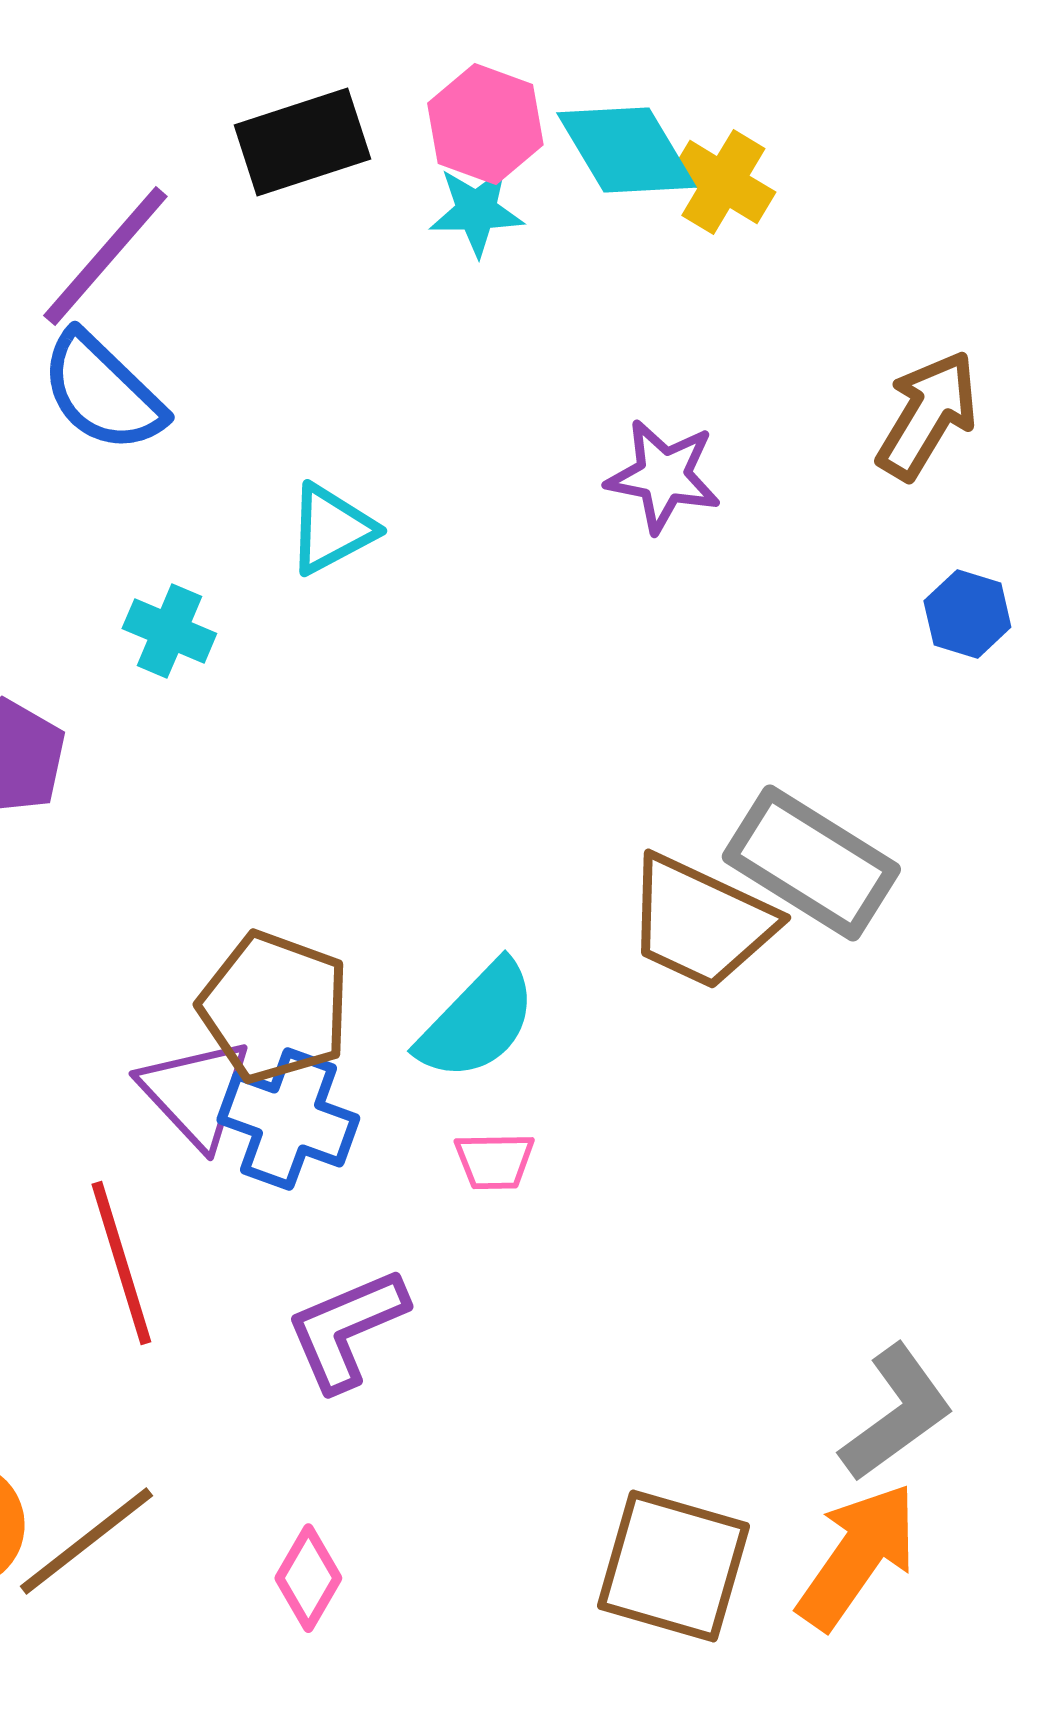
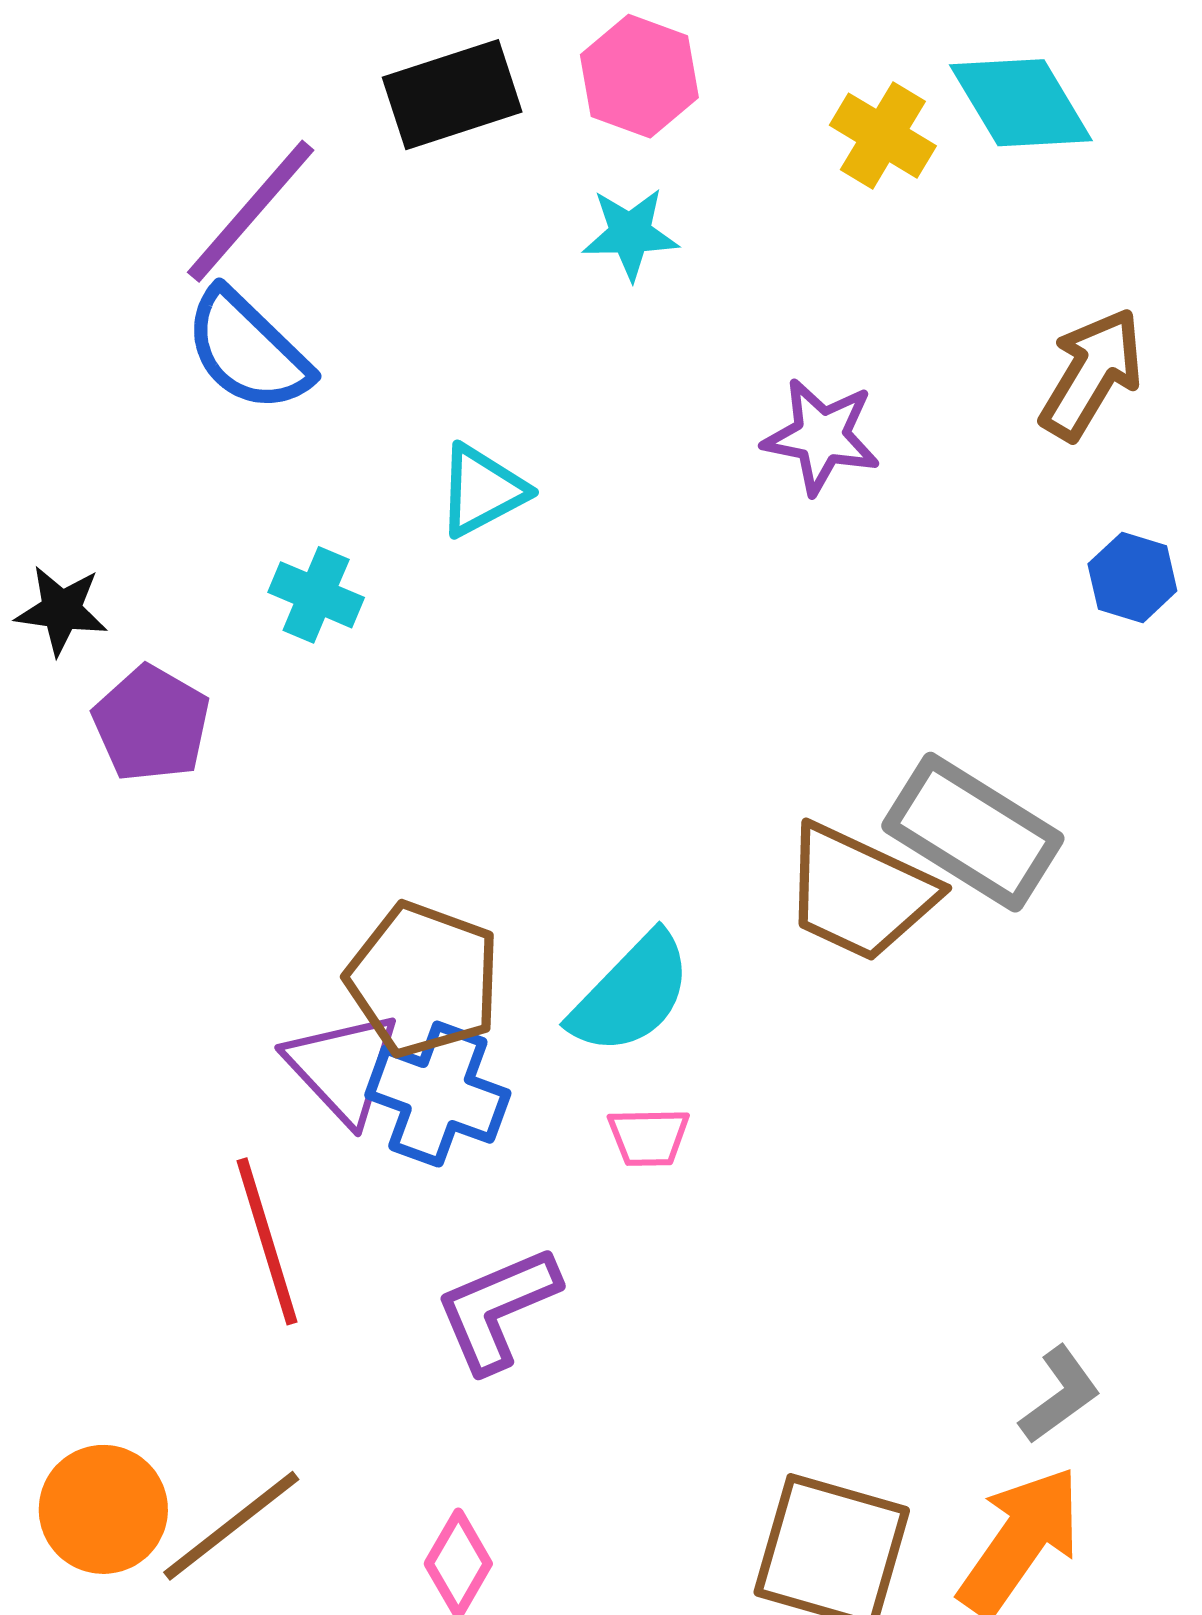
cyan diamond: (626, 150) -> (1021, 103), moved
cyan star: (476, 211) -> (630, 234), moved
gray L-shape: (896, 1413) -> (1060, 1395), size x0.7

